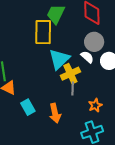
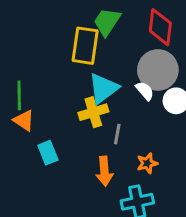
gray circle: (94, 42) -> (158, 70), size x1.4
yellow cross: (70, 74) -> (93, 112), moved
orange arrow: (55, 113) -> (104, 171), moved

